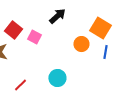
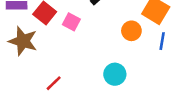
cyan circle: (57, 78) -> (115, 74), moved

